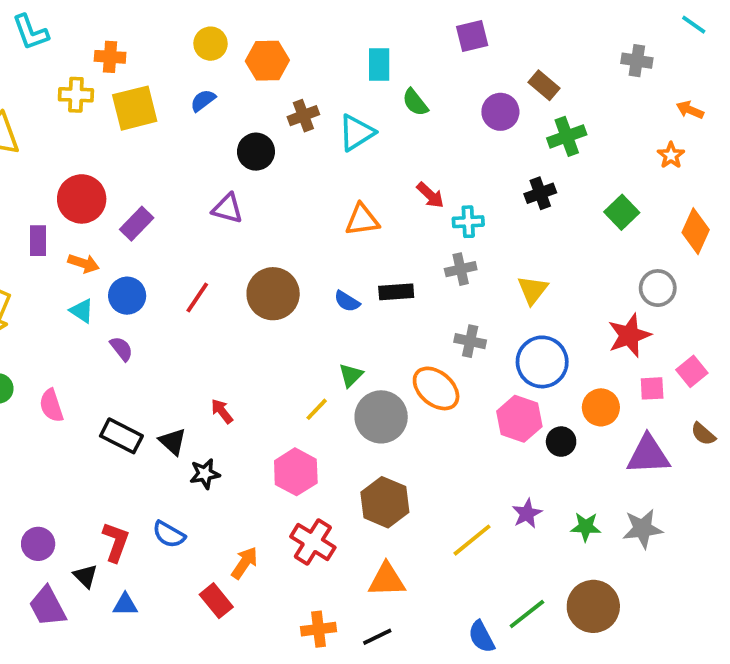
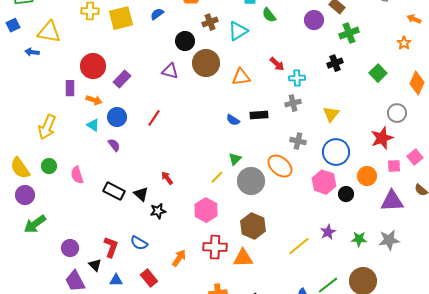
brown circle: (273, 294) -> (206, 63), moved
red cross: (313, 542) -> (215, 247), turned -30
orange triangle: (387, 580) -> (243, 258), moved
red rectangle: (216, 601) -> (149, 278), moved

